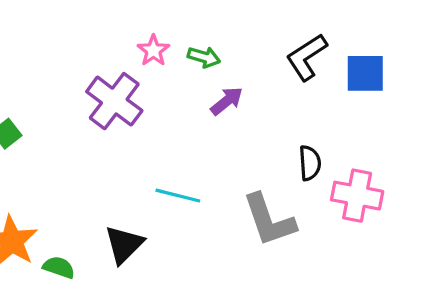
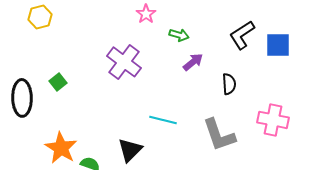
pink star: (153, 51) -> (146, 14), moved
black semicircle: (310, 163) -> (229, 84), moved

